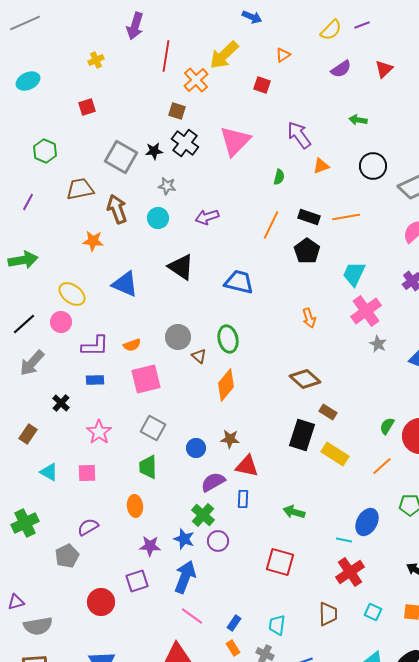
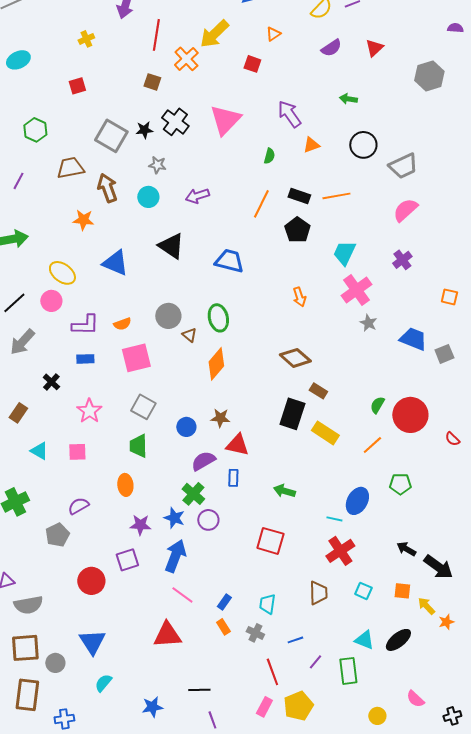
brown square: (177, 111) -> (152, 82), moved

